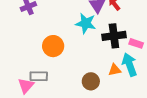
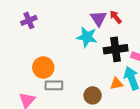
orange circle: (53, 46) -> (43, 67), moved
gray rectangle: (39, 76) -> (54, 85), moved

